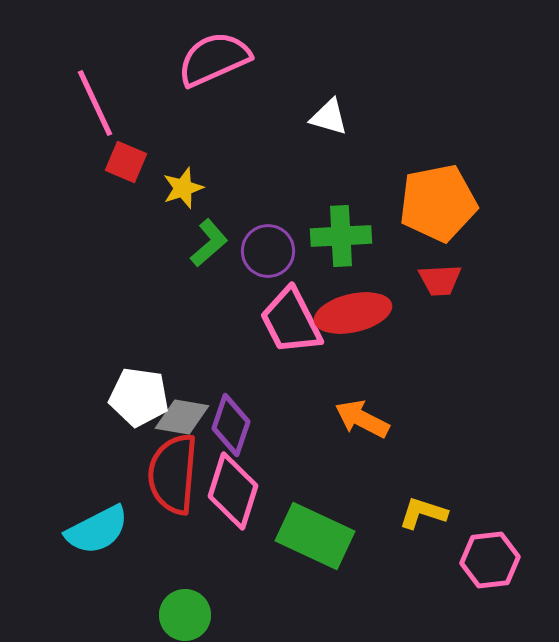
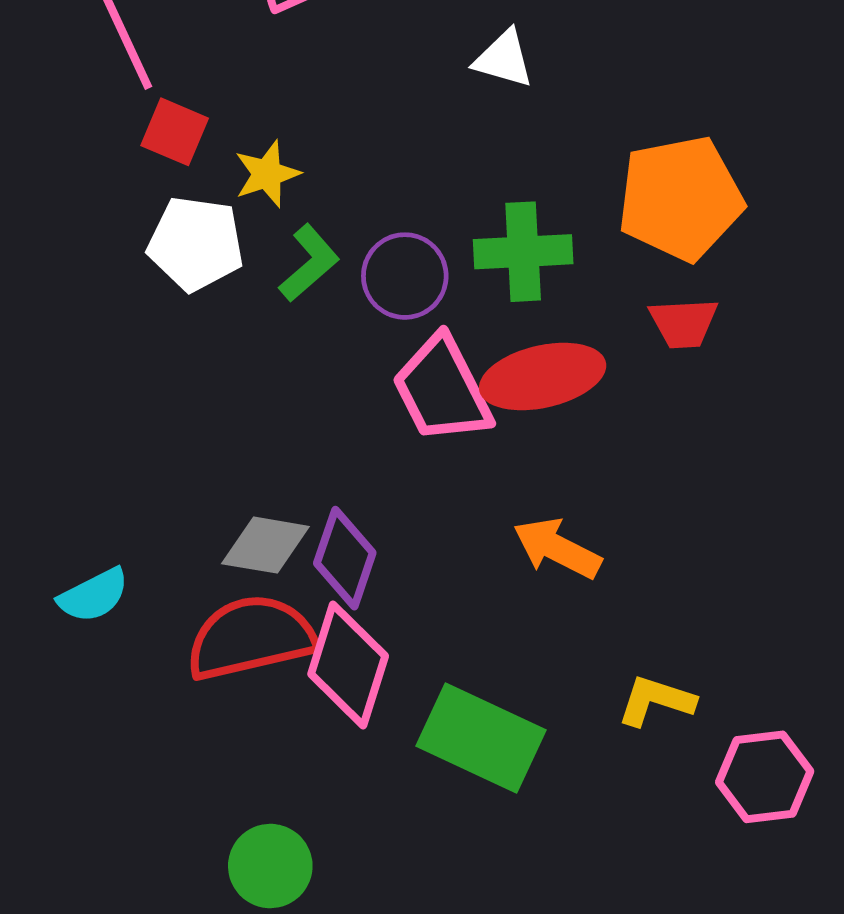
white pentagon: (139, 397) -> (196, 244), moved
red semicircle: (173, 474) -> (251, 637), turned 72
cyan semicircle: (97, 530) -> (94, 595), moved, size x0.7

